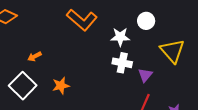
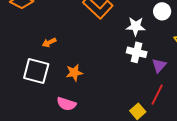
white square: (23, 86) -> (36, 71), turned -32

